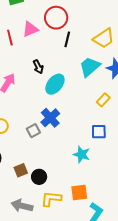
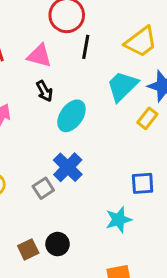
pink triangle: (30, 29) -> (39, 56), moved, turned 42
yellow rectangle: (103, 100) -> (147, 118), moved
cyan star: (82, 154) -> (119, 220), turned -30
black circle: (39, 177) -> (58, 244), moved

